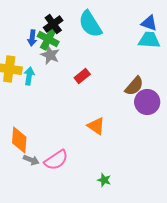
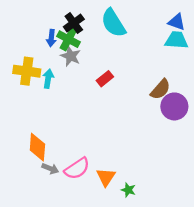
orange triangle: (96, 126) -> (106, 177), moved, turned 30

